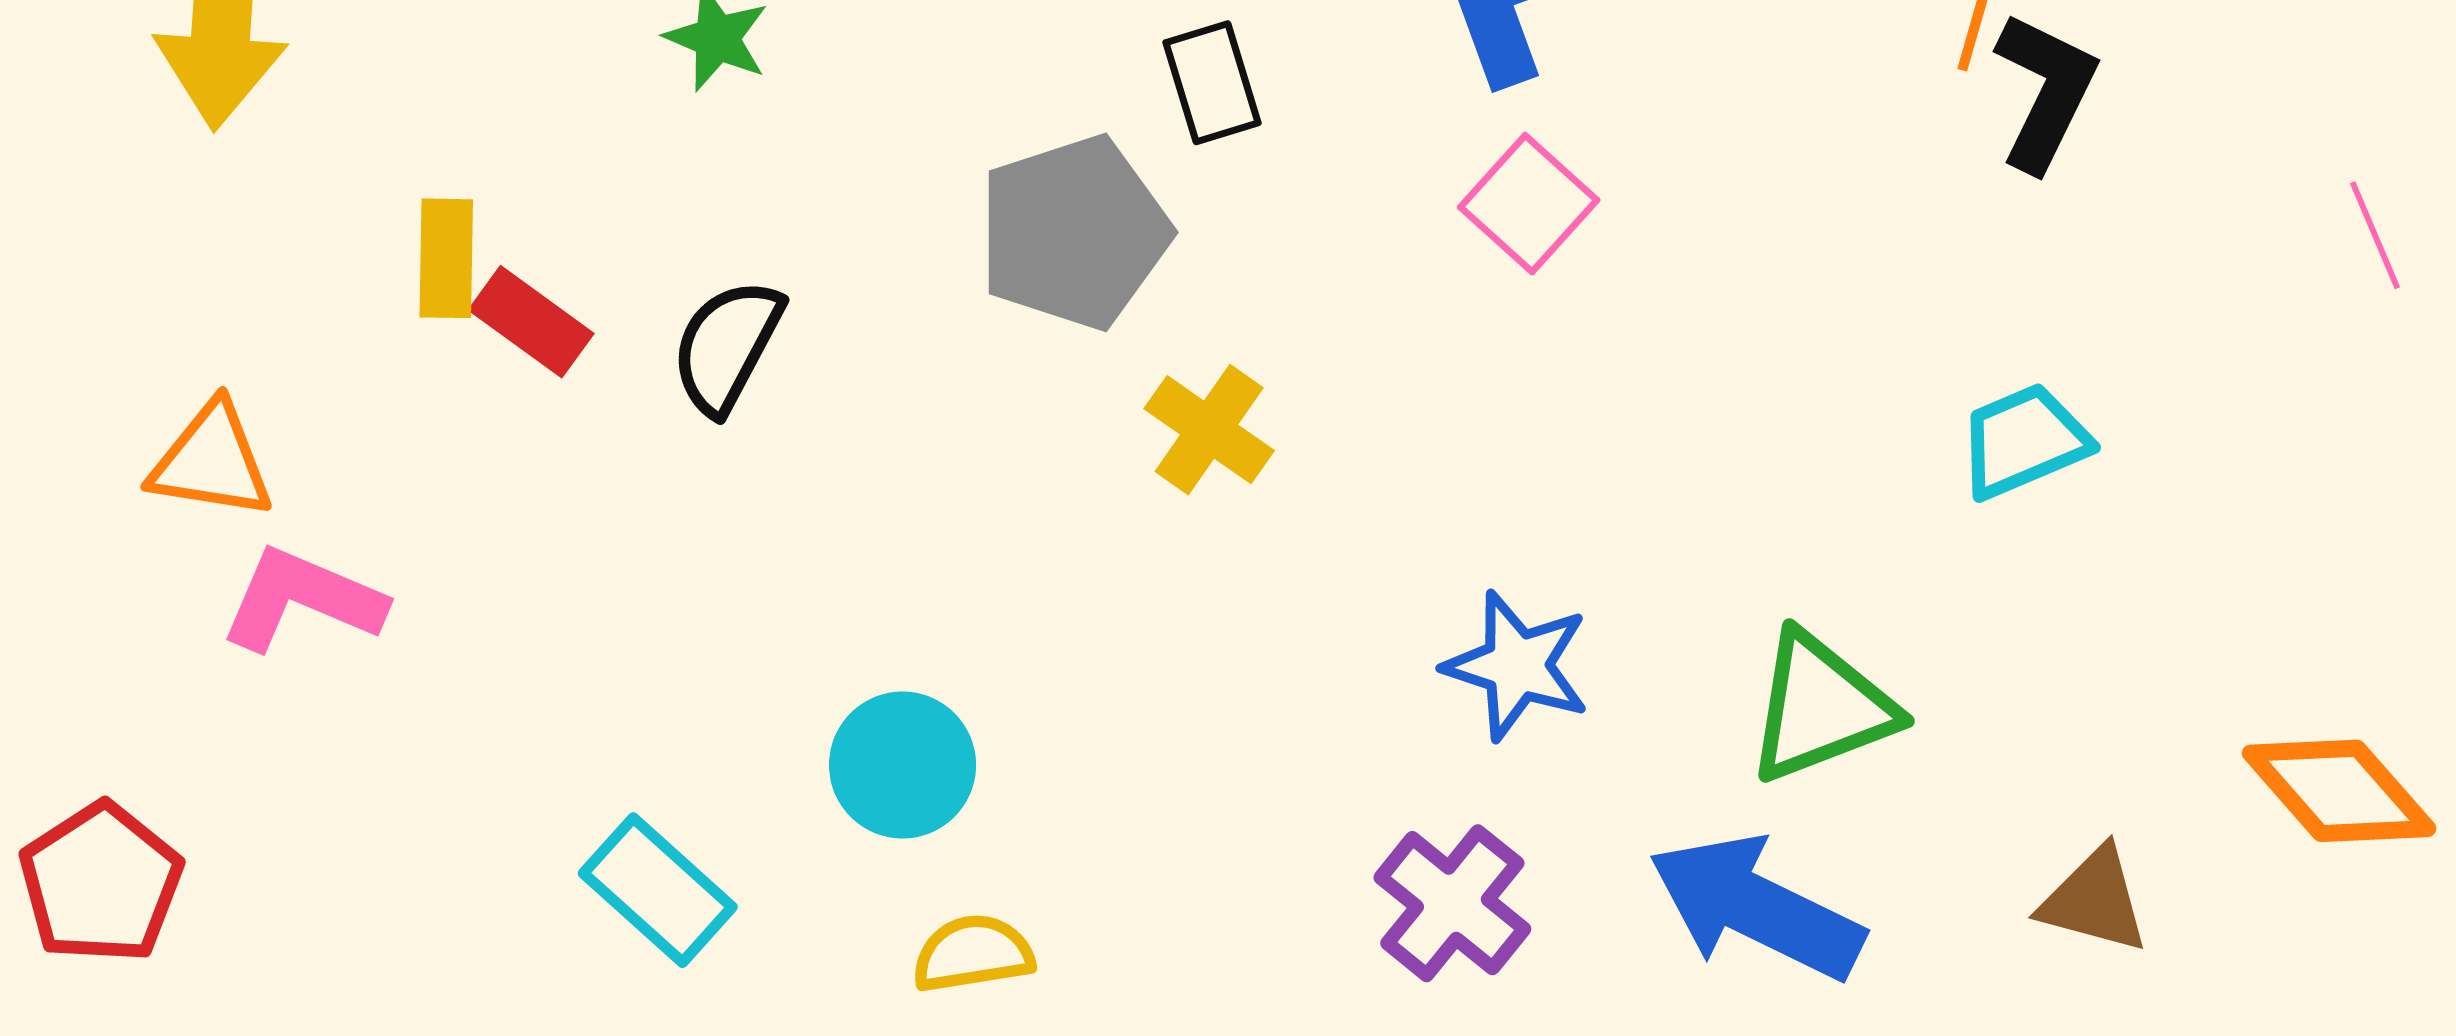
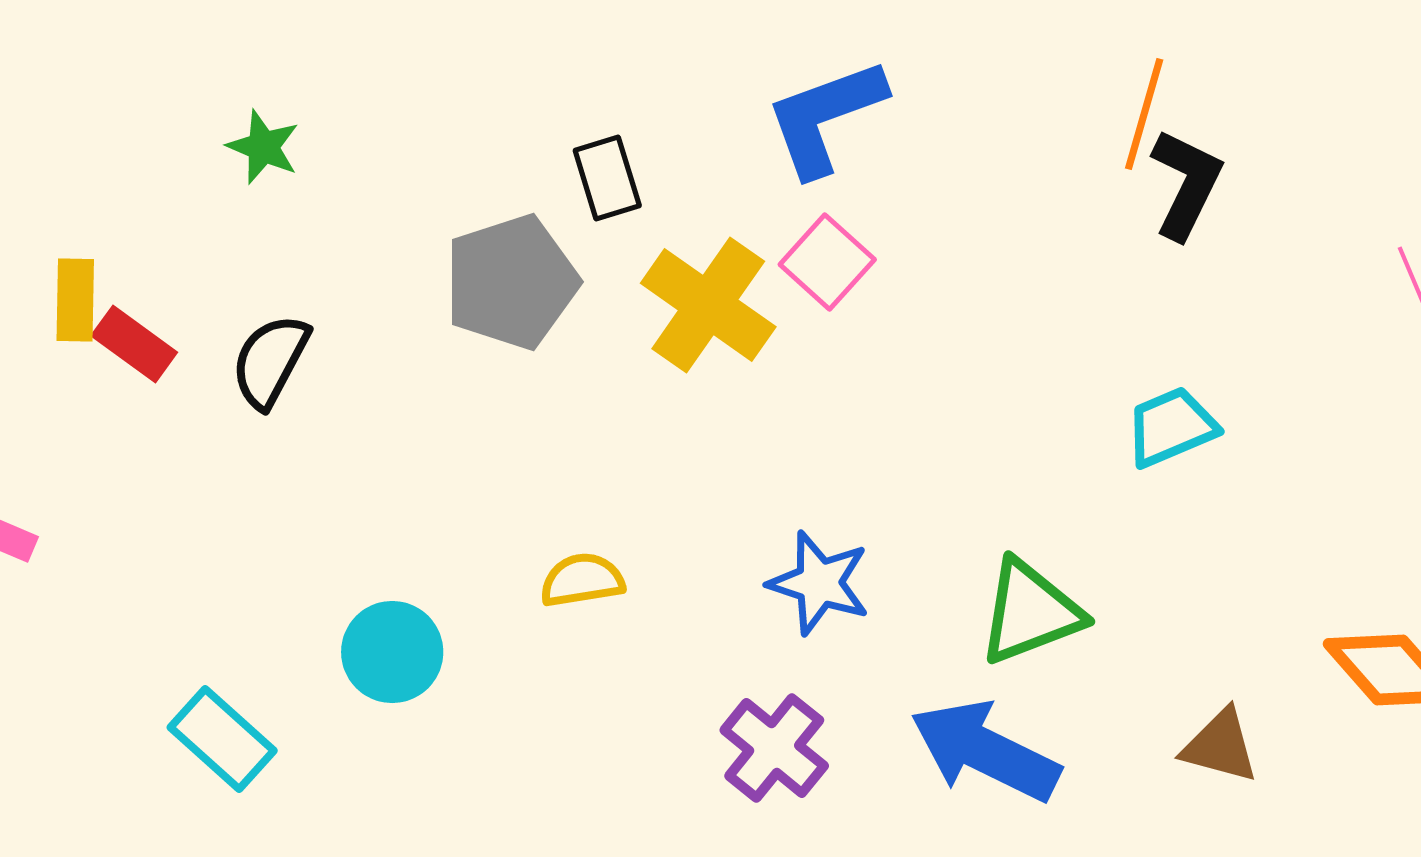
yellow cross: (1209, 430) -> (708, 305), moved, size x1.5
yellow semicircle: (973, 954) -> (582, 580), moved

